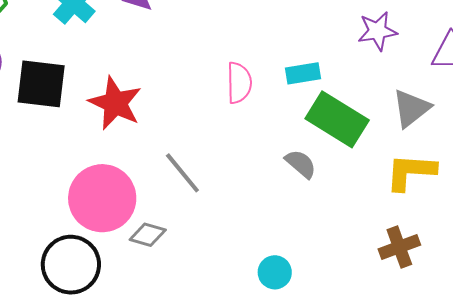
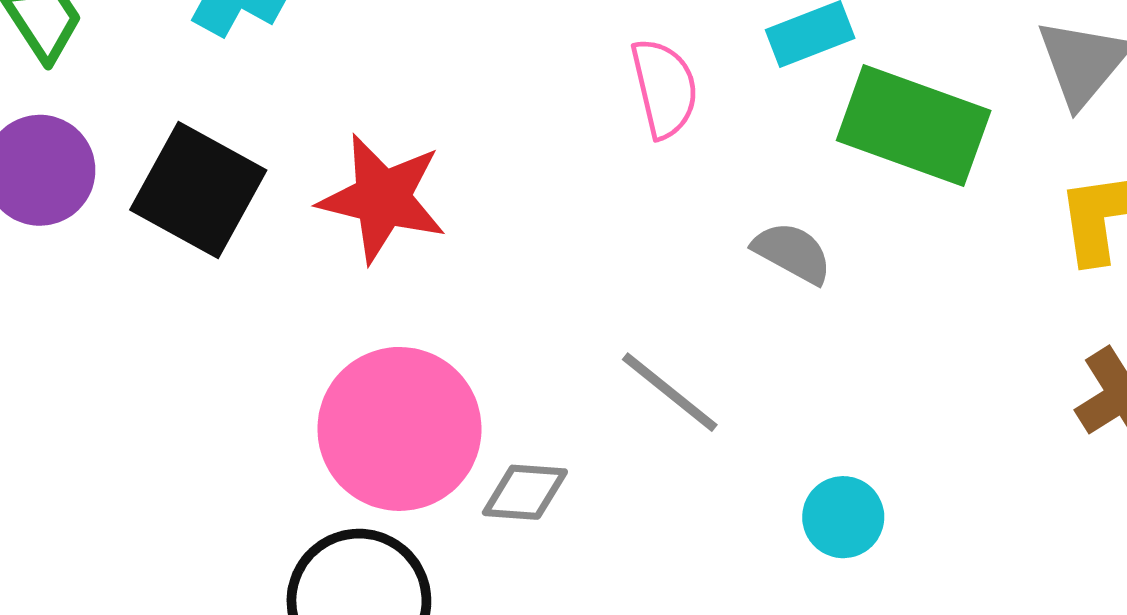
black square: (41, 84) -> (198, 190), turned 34
gray semicircle: (301, 164) -> (792, 253), moved
gray line: (182, 173) -> (670, 392), moved

